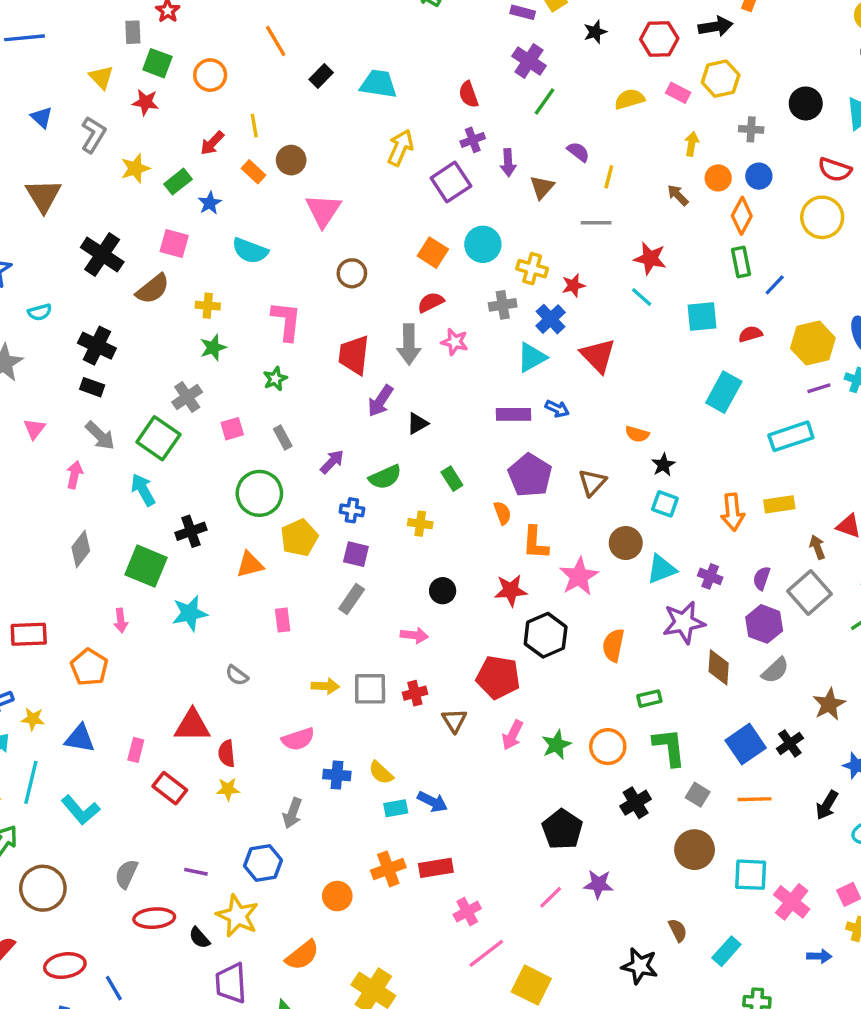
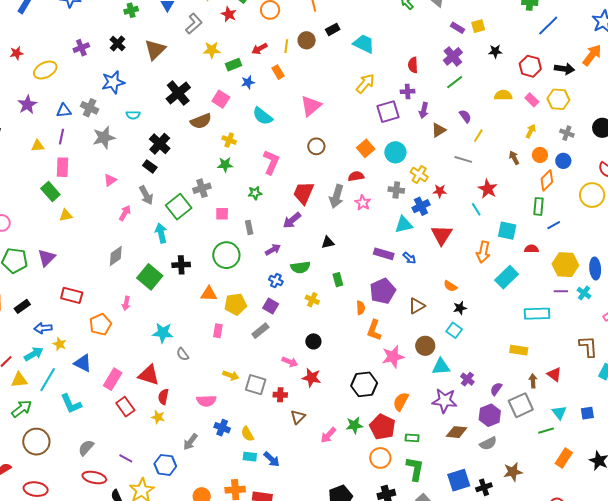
brown circle: (291, 160) -> (307, 40), moved
purple arrow: (380, 401) -> (292, 220), moved
orange arrow: (733, 512) -> (483, 252), moved
yellow pentagon: (299, 538) -> (235, 304), moved
red star: (511, 590) -> (312, 378), moved
cyan star: (190, 613) -> (163, 333), moved
brown diamond: (719, 667) -> (457, 432), turned 75
red pentagon: (498, 677) -> (382, 427), moved
green star: (556, 745) -> (354, 425), moved
pink rectangle: (136, 750) -> (113, 379), size x1.5

